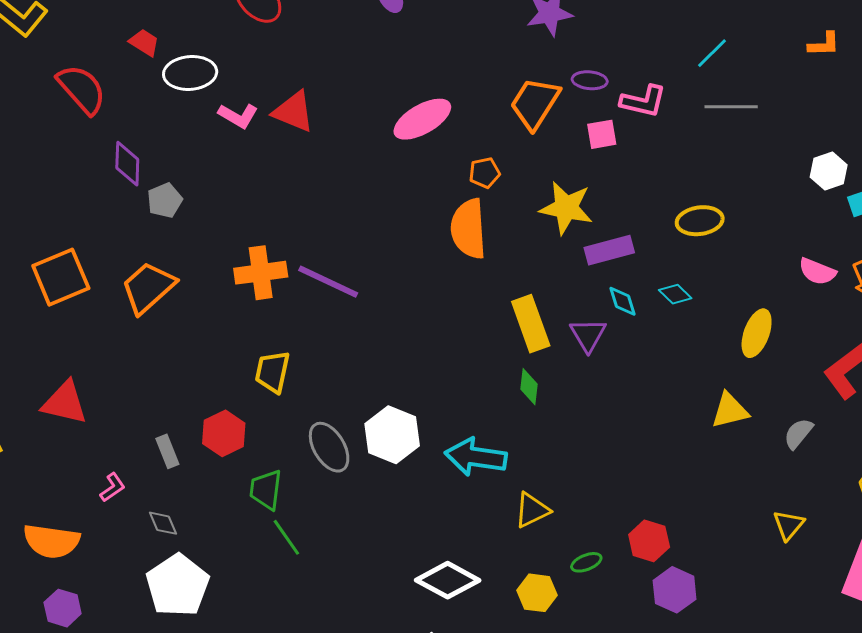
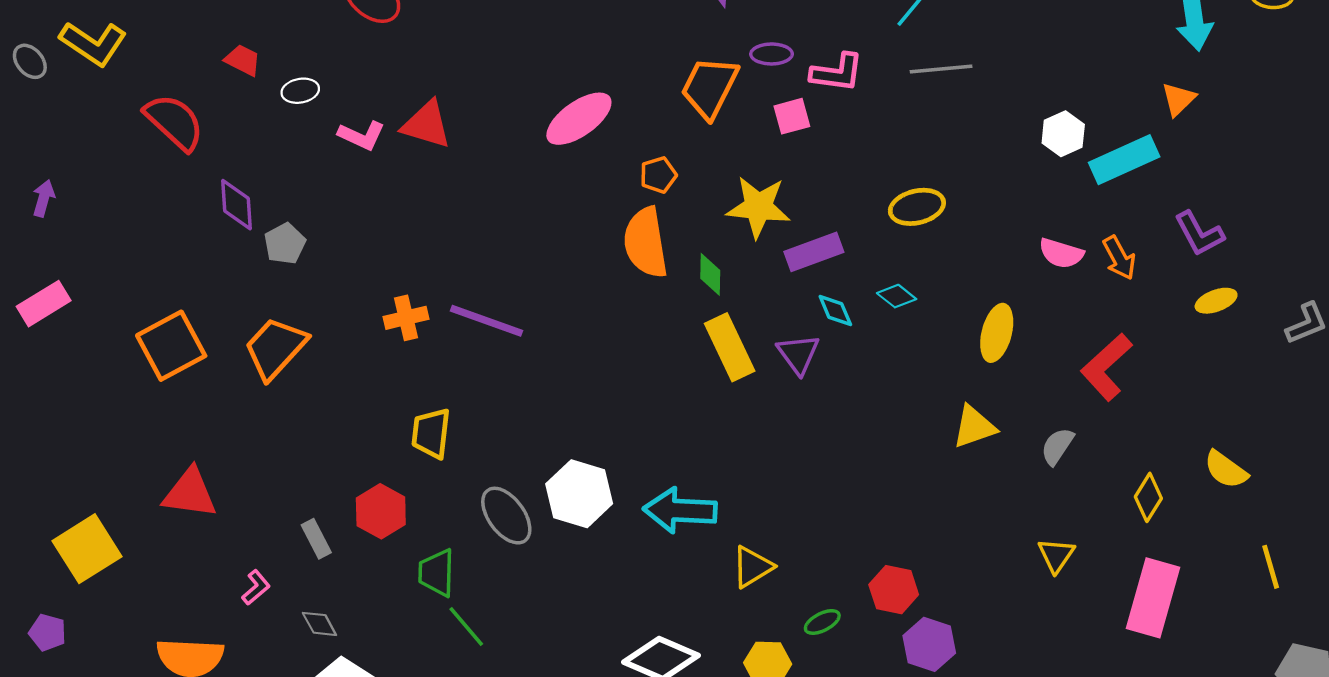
white ellipse: (190, 73) -> (300, 91), size x0.6
orange cross: (261, 273) -> (406, 318), size x0.7
green diamond: (529, 387) -> (710, 274), moved

